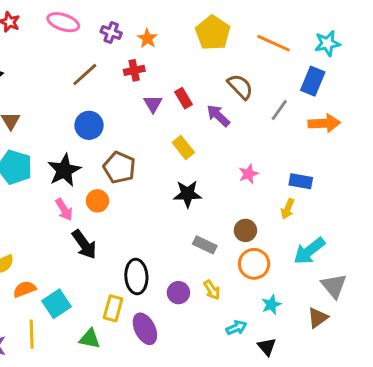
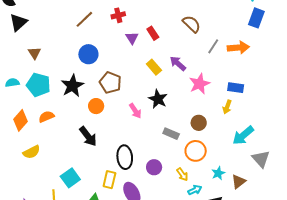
blue rectangle: (313, 81) -> (256, 18), moved
gray line: (279, 110) -> (213, 46), moved
purple arrow: (218, 116) -> (178, 63), moved
orange arrow: (324, 123) -> (238, 48), moved
pink star: (249, 174) -> (199, 84), size x1.5
black star: (187, 194) -> (158, 99), turned 30
pink arrow: (64, 209) -> (135, 111), moved
orange circle: (254, 264) -> (196, 151), moved
orange semicircle: (25, 289) -> (46, 117), moved
yellow arrow: (212, 290) -> (182, 174), moved
brown triangle: (318, 318) -> (239, 182), moved

